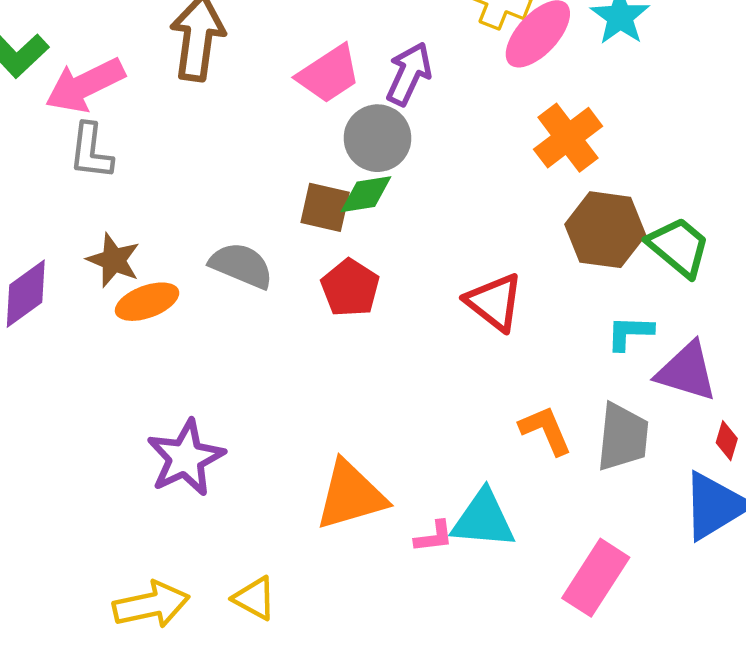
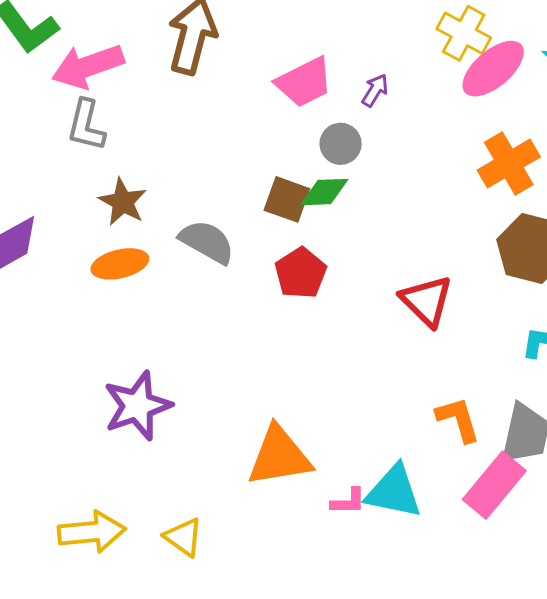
purple arrow: (409, 74) -> (375, 90), size x0.6
gray circle: (377, 138) -> (341, 144), size x0.7
brown star: (114, 260) -> (123, 202), moved
pink rectangle: (596, 578) -> (494, 485), moved

